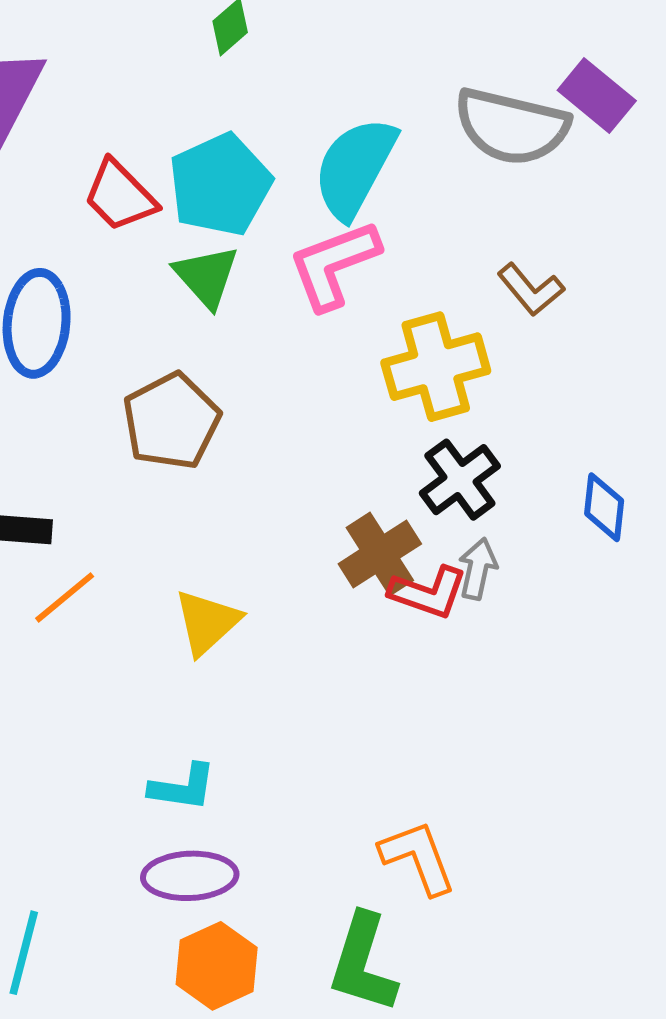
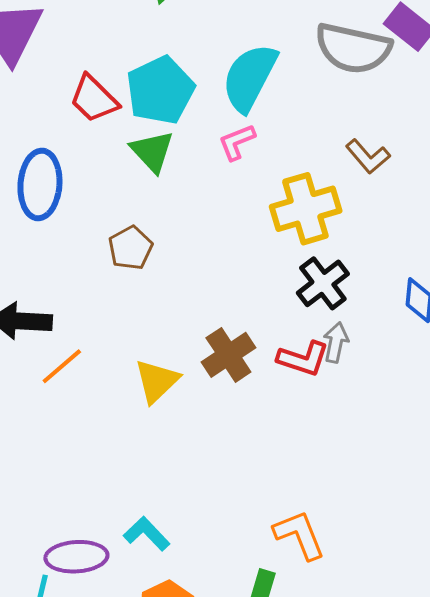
pink L-shape: (334, 265) -> (237, 142), size x0.6
brown pentagon: (171, 421) -> (131, 248), size x0.7
brown cross: (380, 554) -> (228, 355), moved
cyan L-shape: (183, 787) -> (147, 534), moved, turned -141
purple ellipse: (190, 876) -> (76, 557), moved

